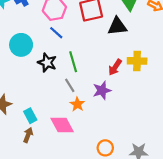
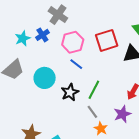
green line: (73, 62) -> (94, 90), turned 48
black star: (47, 63) -> (70, 92), turned 30

